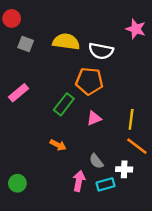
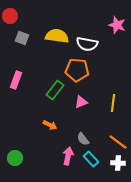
pink rectangle: (19, 93) -> (16, 80), turned -30
orange line: (137, 146) -> (118, 142), moved
white cross: (124, 169) -> (118, 163), moved
cyan rectangle: (106, 184) -> (91, 159), turned 63

